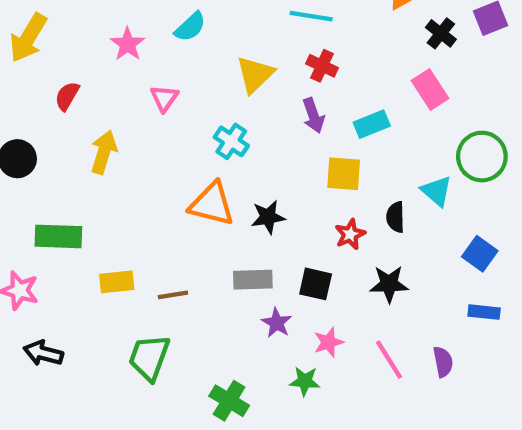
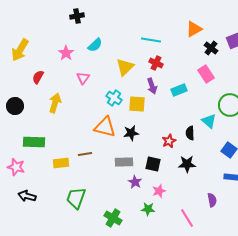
yellow square: (344, 174) -> (137, 104), moved
brown line: (173, 295) -> (85, 154), moved
pink line: (389, 360) -> (187, 218), moved

